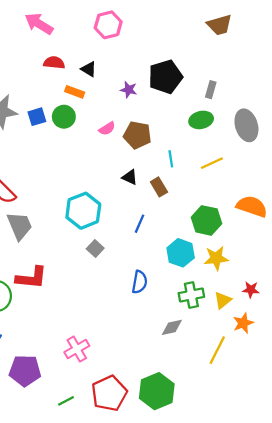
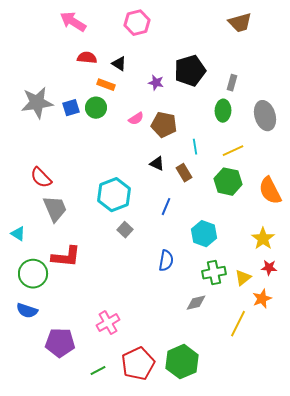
green ellipse: (201, 120) -> (223, 111), turned -75
orange semicircle: (252, 206) -> (270, 191), turned -136
green hexagon: (206, 220) -> (228, 182), moved
yellow star: (216, 258) -> (263, 239), moved, turned -30

